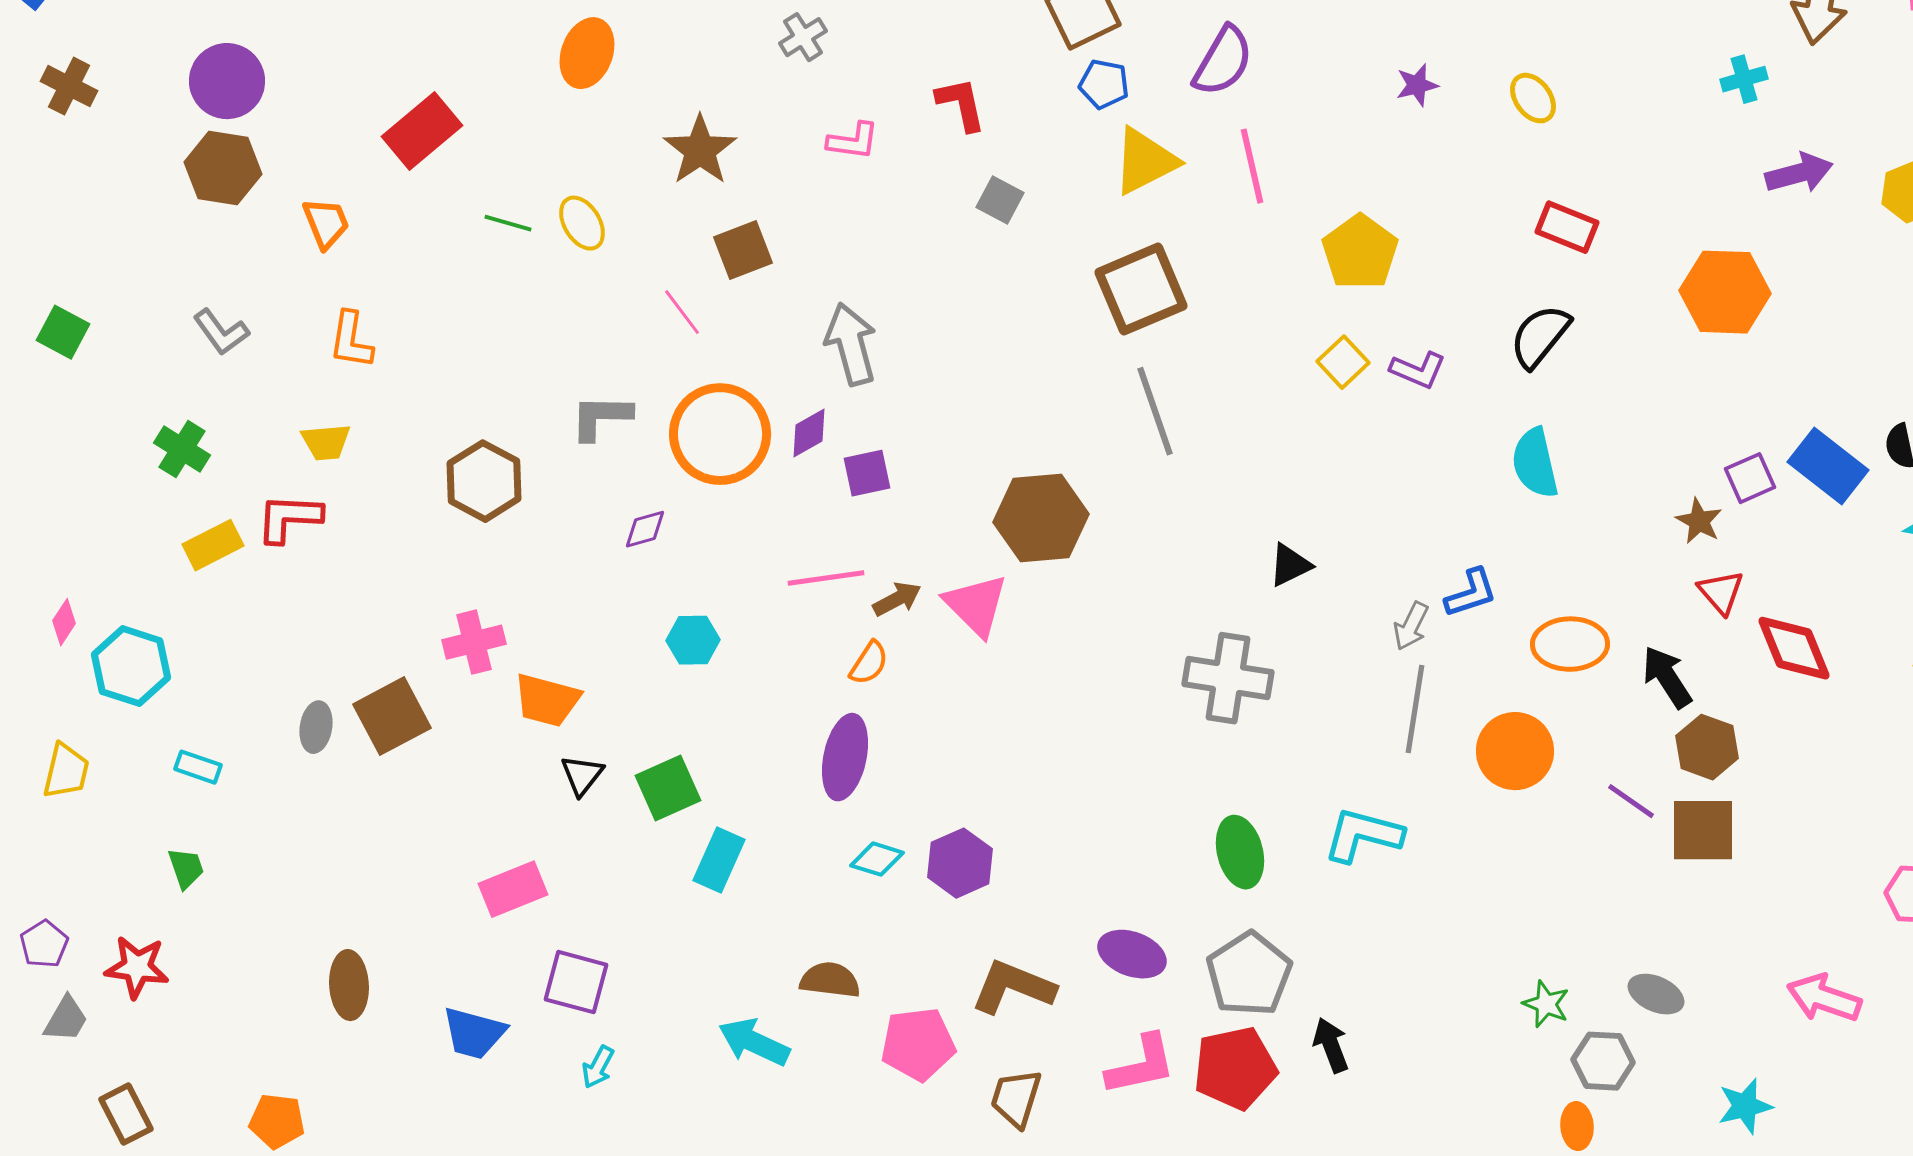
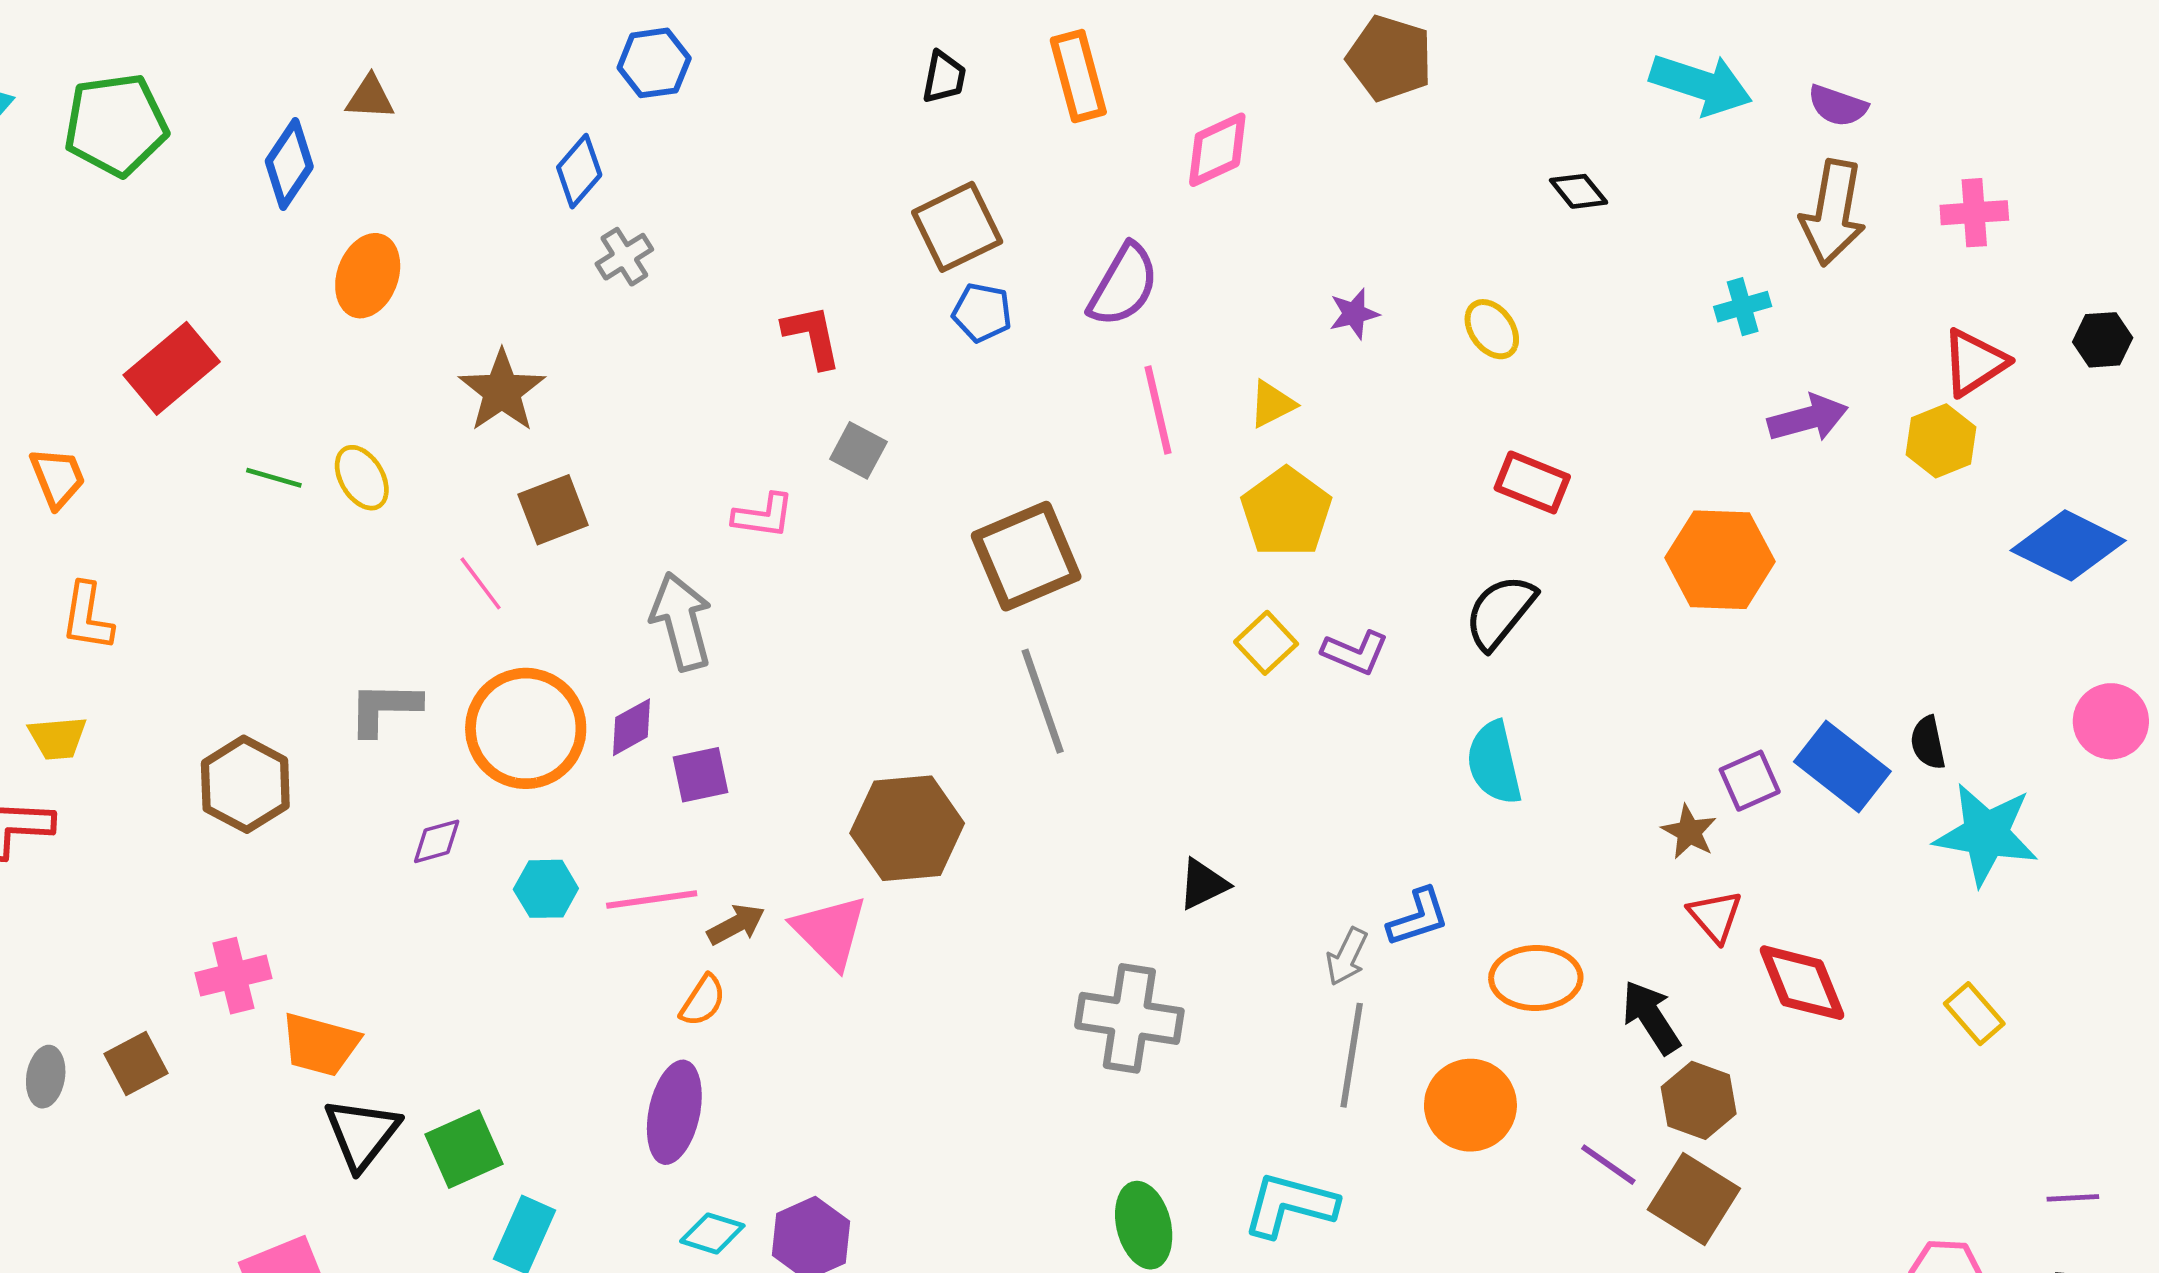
pink L-shape: (853, 141) -> (763, 516), moved
yellow triangle: (1145, 161) -> (1272, 404), moved, size x0.6
cyan hexagon: (693, 640) -> (546, 889), moved
brown square: (392, 716) -> (136, 1064), size x0.7
black triangle: (582, 775) -> (362, 1134), size x1.5
brown square: (1703, 830) -> (1694, 1199), turned 32

